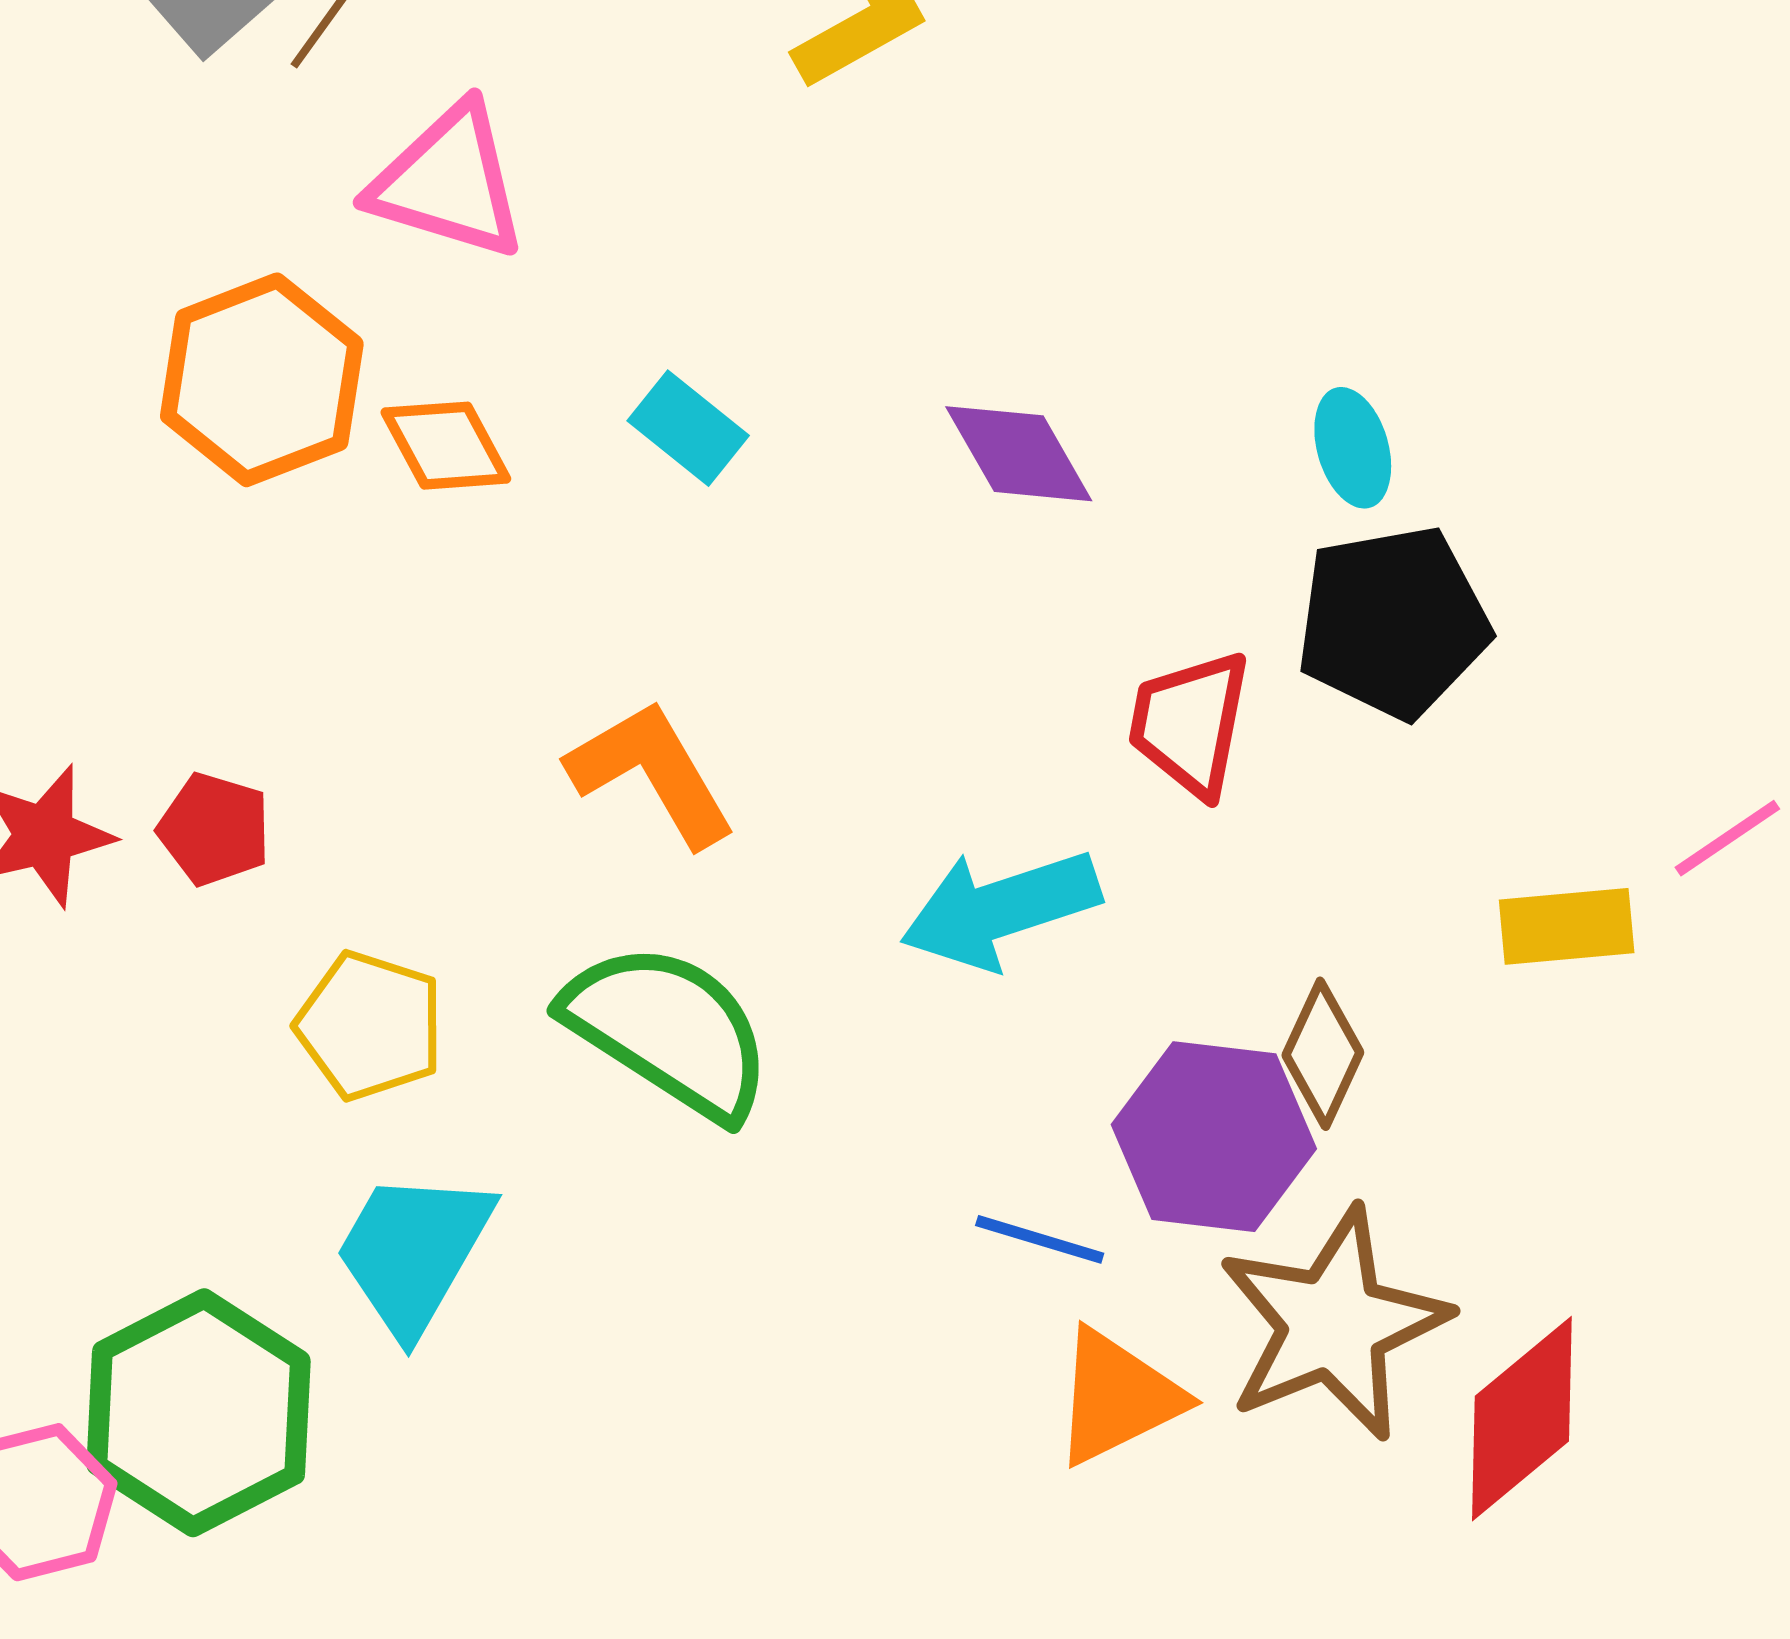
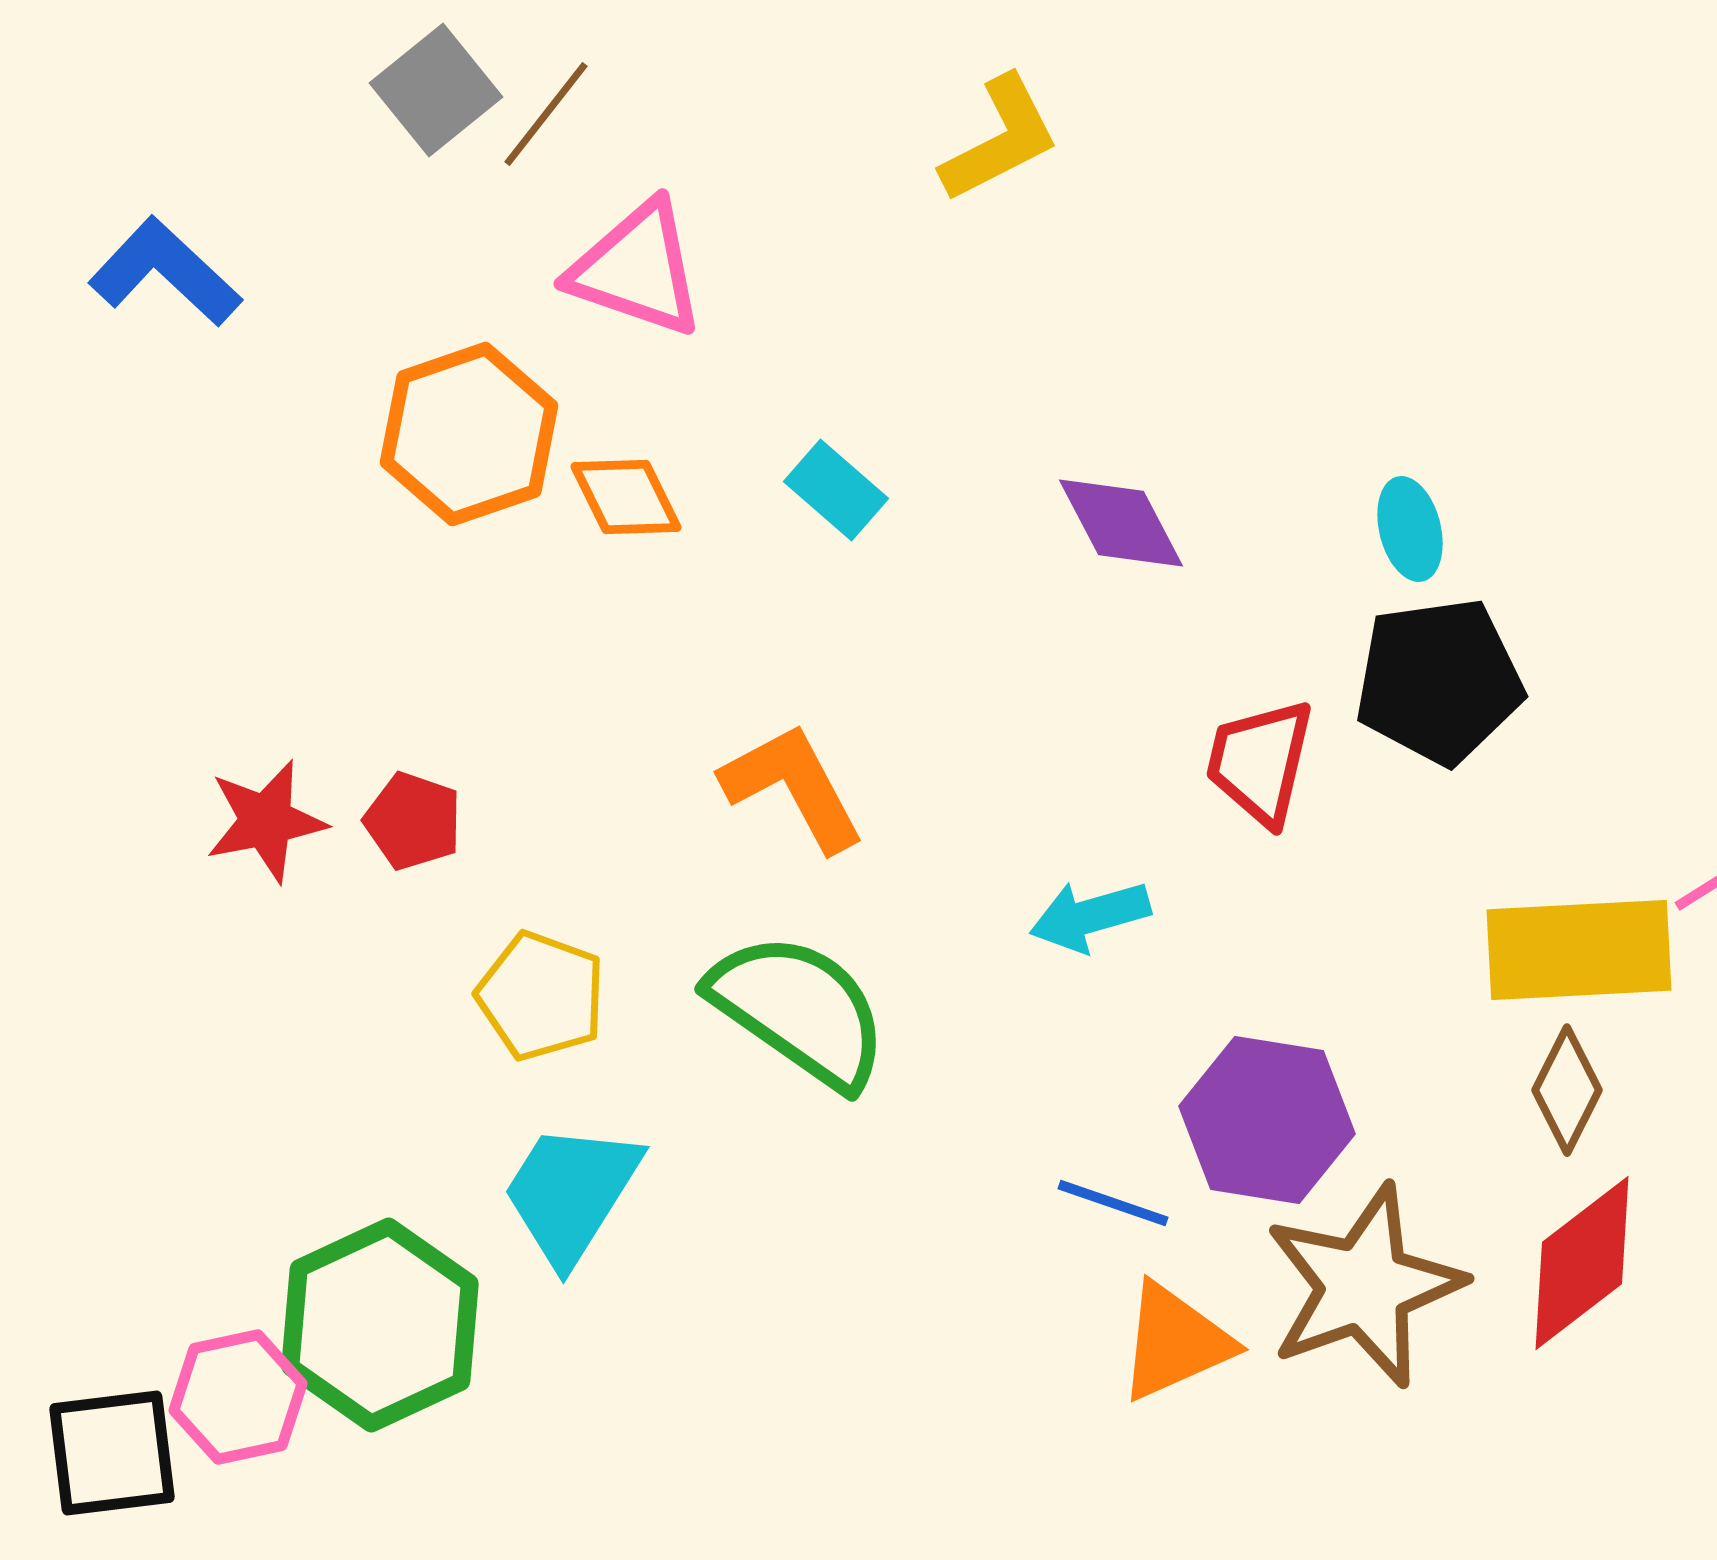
cyan arrow: (1000, 909) -> (1090, 916), size x0.7
yellow rectangle: (1567, 926) -> (1579, 950), size x1.6
brown diamond: (1323, 1054) -> (1567, 1090), moved
red diamond: (1522, 1419) -> (1582, 1263), moved

